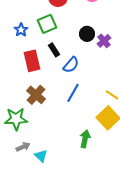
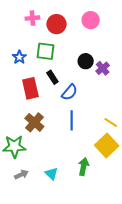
green square: (47, 24) -> (45, 51), turned 30
blue line: (73, 93) -> (72, 120), turned -30
cyan triangle: (41, 156) -> (51, 174), moved

